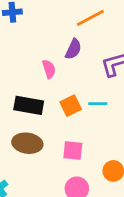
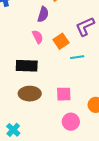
purple semicircle: (73, 49) -> (43, 14), moved
orange square: (71, 106) -> (61, 41), moved

